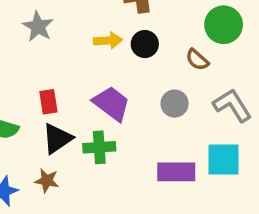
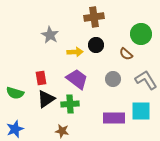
gray star: (38, 26) -> (50, 35), moved
yellow arrow: (108, 41) -> (75, 52), moved
brown star: (47, 181) -> (62, 131), moved

